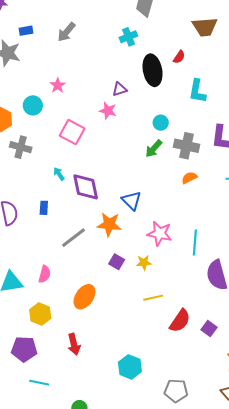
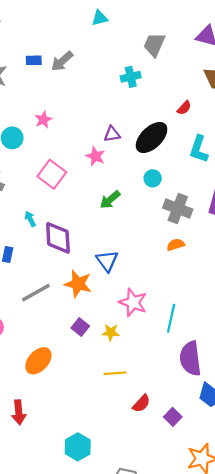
blue rectangle: (26, 31) -> (34, 60), moved
black ellipse: (153, 70) -> (152, 137), moved, turned 48
green arrow: (154, 149) -> (110, 200), moved
red semicircle: (180, 321) -> (141, 403), size x0.7

